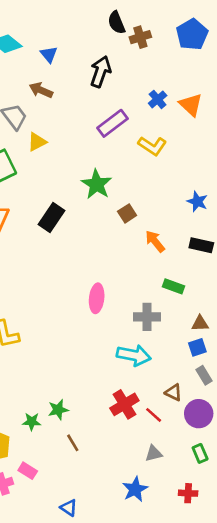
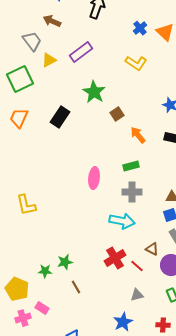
purple rectangle: (113, 123) -> (81, 52), moved
green rectangle: (174, 286) -> (131, 166), moved, turned -35

